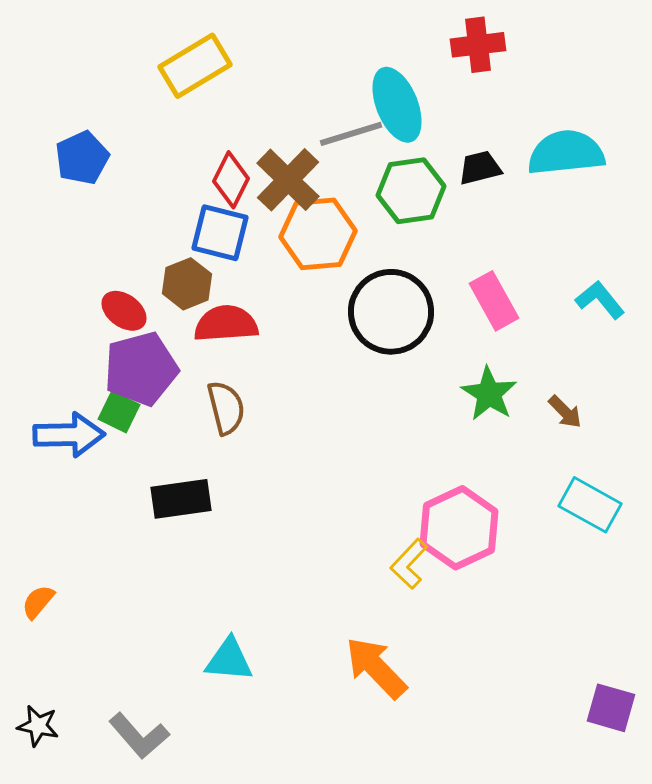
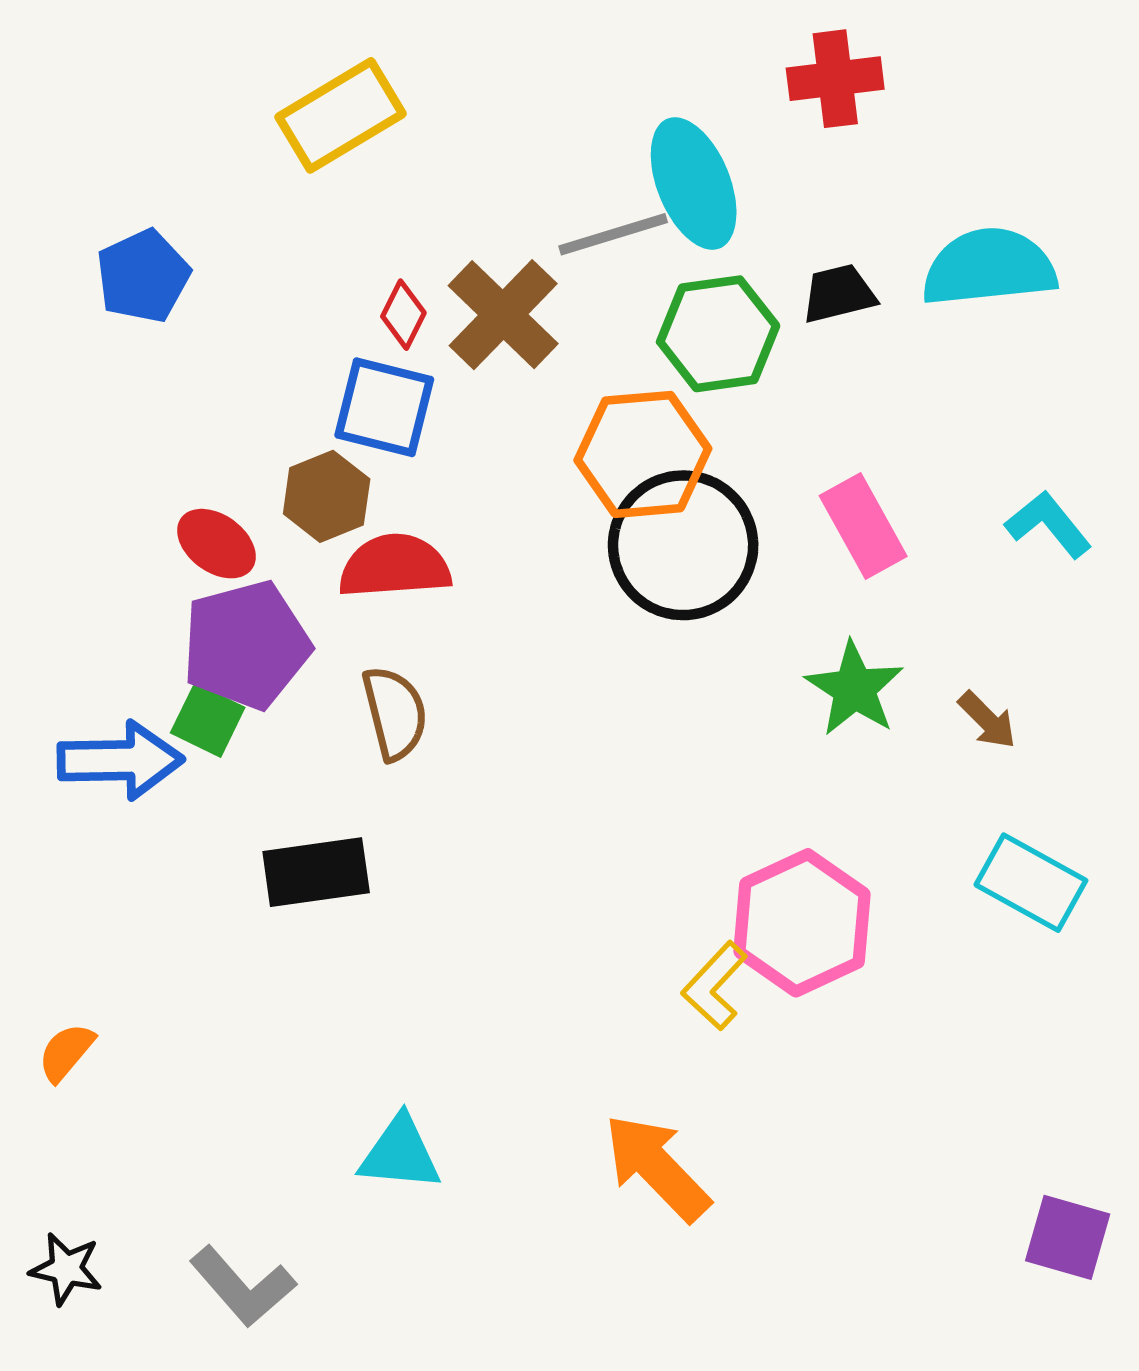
red diamond: (231, 180) -> (403, 315), size x0.7
orange hexagon: (318, 234) -> (643, 454), moved

